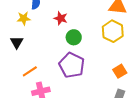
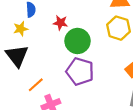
green circle: (74, 37) -> (78, 41), size x1.5
black triangle: (17, 42) -> (17, 56), size x1.6

